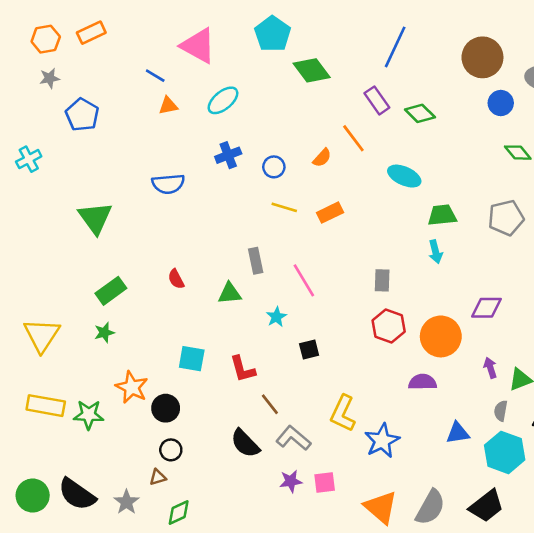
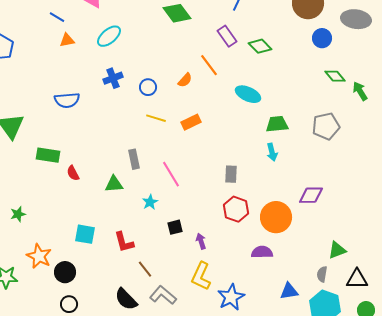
green rectangle: (111, 291) -> (48, 155), moved, turned 45
purple arrow: (490, 368) -> (201, 241), moved

